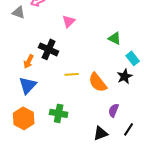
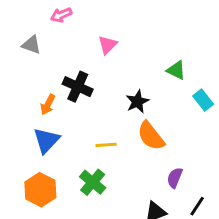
gray triangle: (19, 12) -> (31, 45), moved
yellow line: (72, 74) -> (106, 145), moved
black star: (125, 76) -> (137, 102), moved
green cross: (59, 113) -> (93, 182), turned 30

